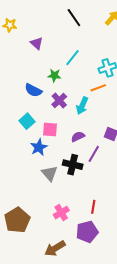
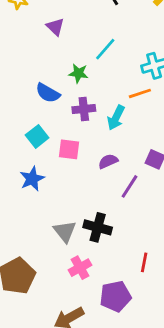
purple cross: (59, 100) -> (84, 109), turned 35
blue star: (39, 147) -> (32, 179), moved
black cross: (73, 165) -> (98, 227), moved
gray triangle: (50, 173) -> (65, 231), moved
red line: (93, 207) -> (144, 262), moved

